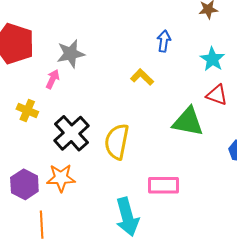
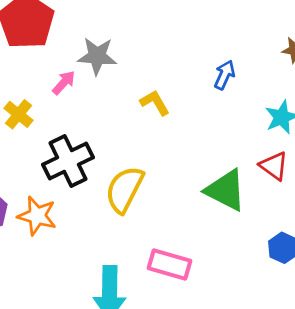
yellow L-shape: (142, 77) -> (155, 103), moved

